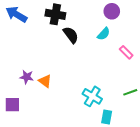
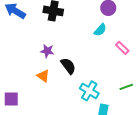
black semicircle: (71, 35) -> (68, 66), moved
purple star: (27, 77) -> (47, 51), moved

